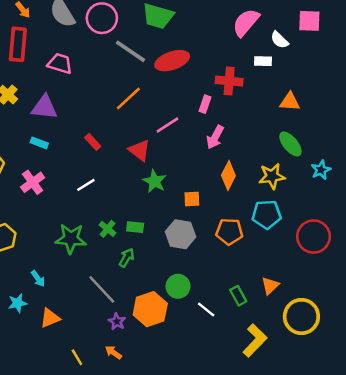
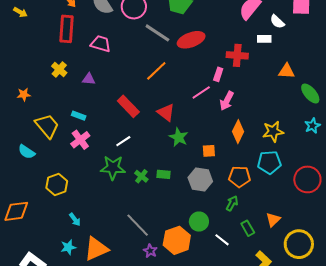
purple triangle: (44, 107) -> (89, 79), size x0.6
pink line: (167, 125) -> (201, 92), moved
red rectangle: (93, 142) -> (128, 106), size x1.6
cyan rectangle: (39, 143) -> (79, 116), moved
green ellipse: (290, 144) -> (310, 94), moved
green star: (71, 239) -> (113, 168), moved
green arrow: (127, 258) -> (232, 203), moved
cyan arrow: (38, 278) -> (75, 220), moved
cyan star: (17, 303) -> (68, 247), moved
orange triangle: (50, 318) -> (96, 249), size x1.5

